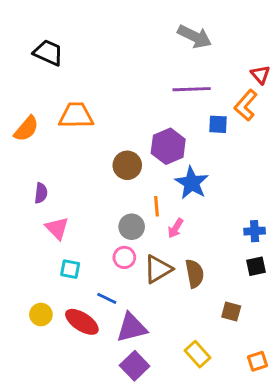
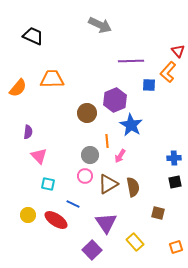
gray arrow: (195, 37) -> (100, 25), moved
purple triangle: (132, 328) -> (106, 223), moved, turned -50

